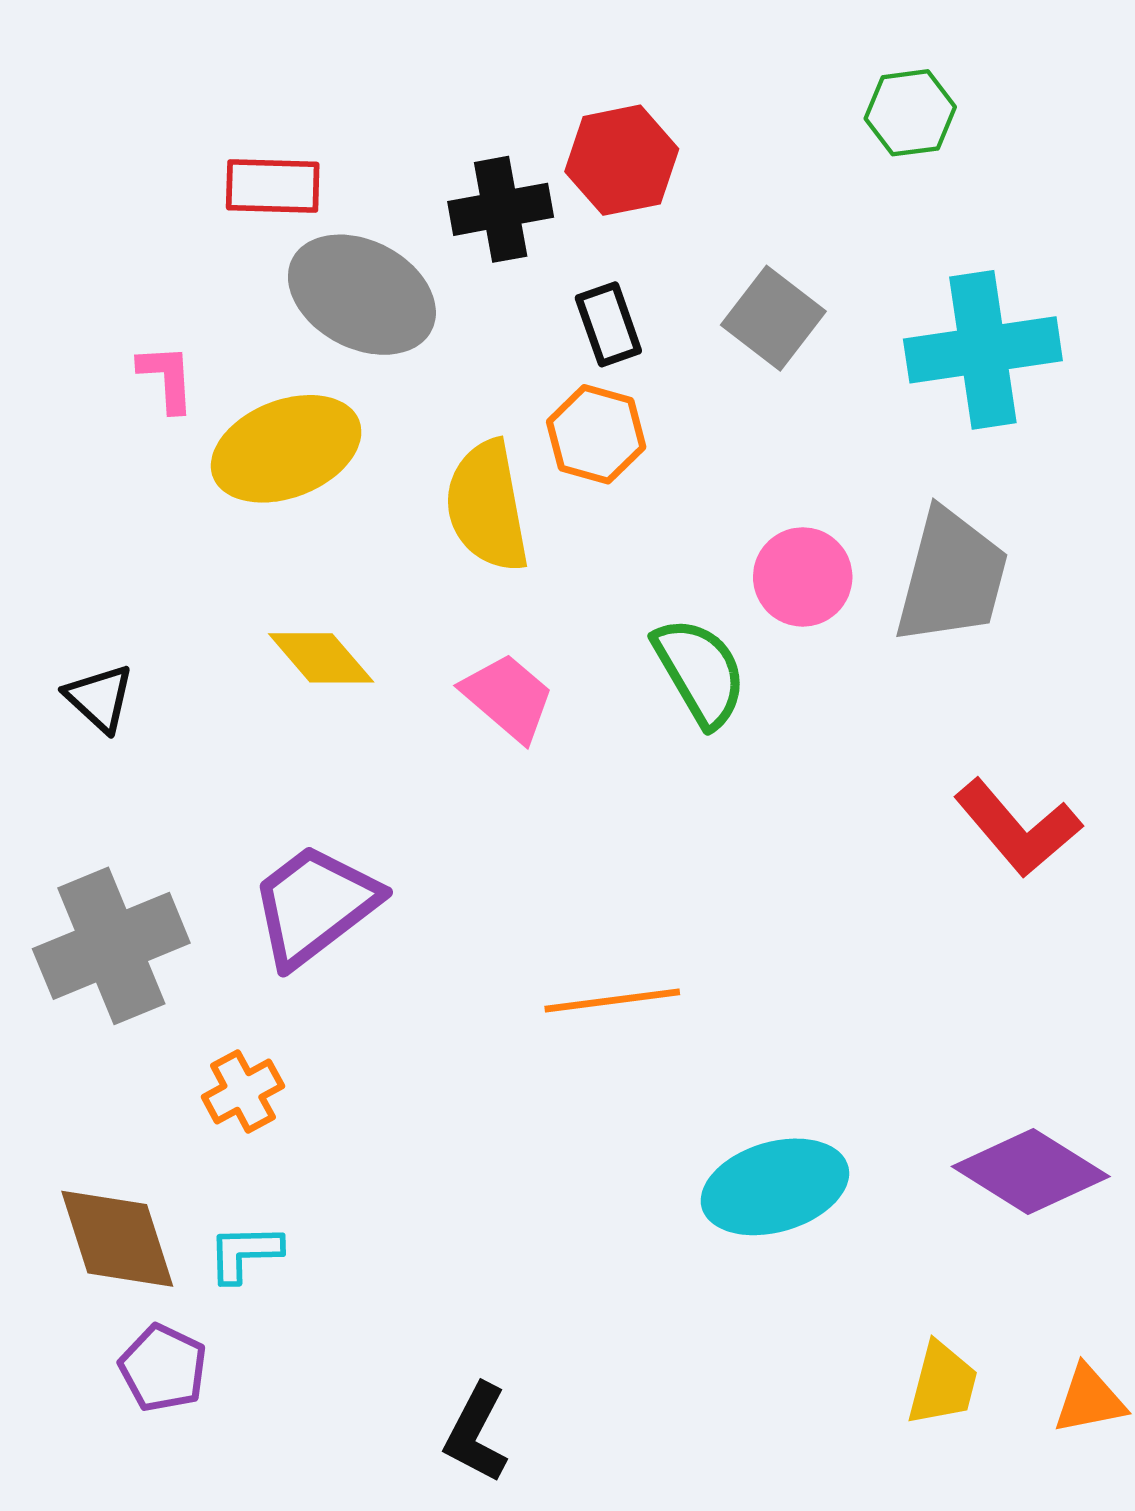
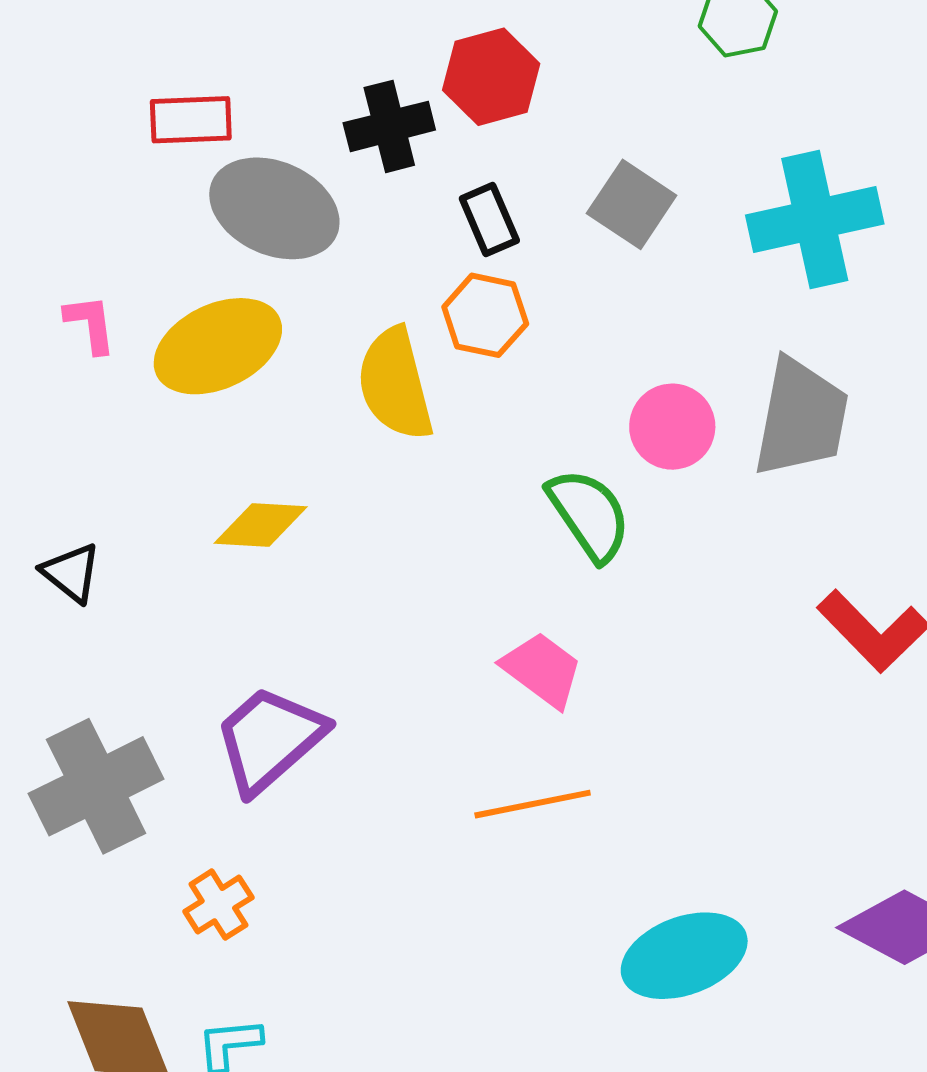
pink L-shape: (167, 378) -> (90, 324), moved
yellow diamond: (321, 658) -> (261, 525), turned -42
pink trapezoid: (508, 697) -> (542, 670), moved

